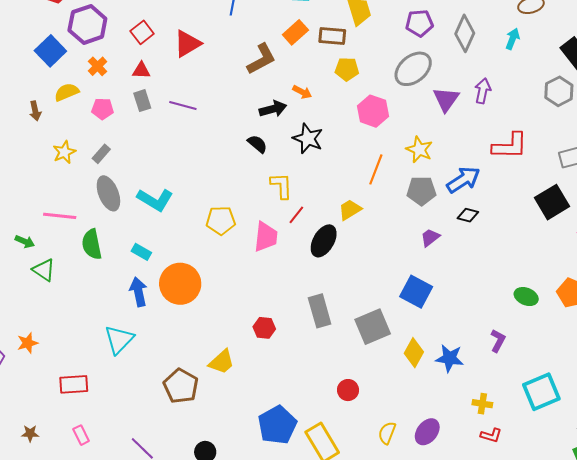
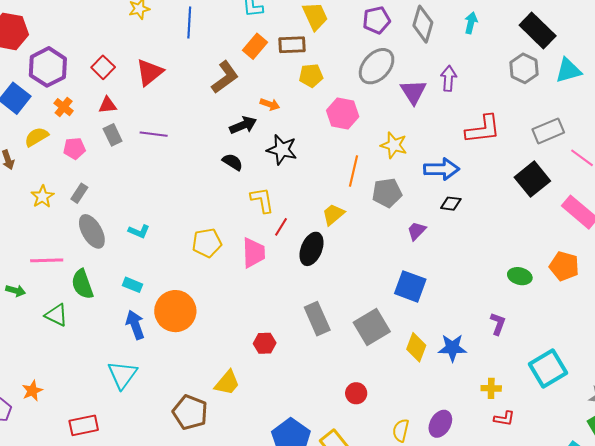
blue arrow: (463, 180) -> (442, 169), turned 40
gray pentagon: (421, 191) -> (387, 193), moved
cyan L-shape: (155, 200) -> (139, 231), size x0.6
green triangle: (44, 270) -> (56, 315), moved

